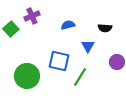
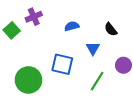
black semicircle: (105, 28) -> (111, 29), turned 48
green line: (80, 77) -> (97, 81), moved

